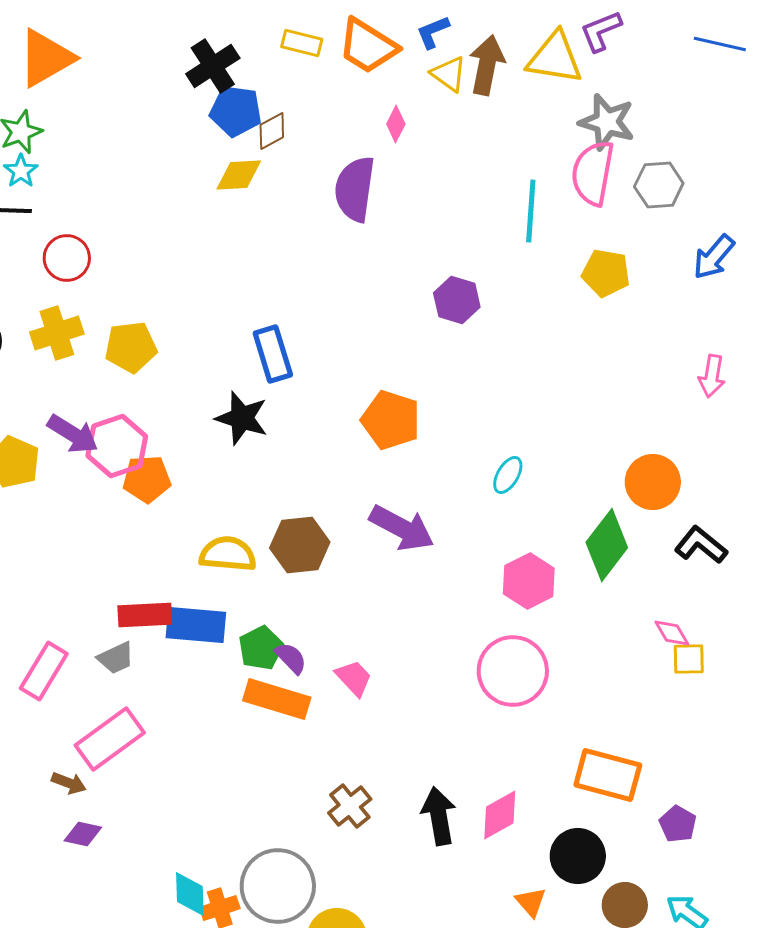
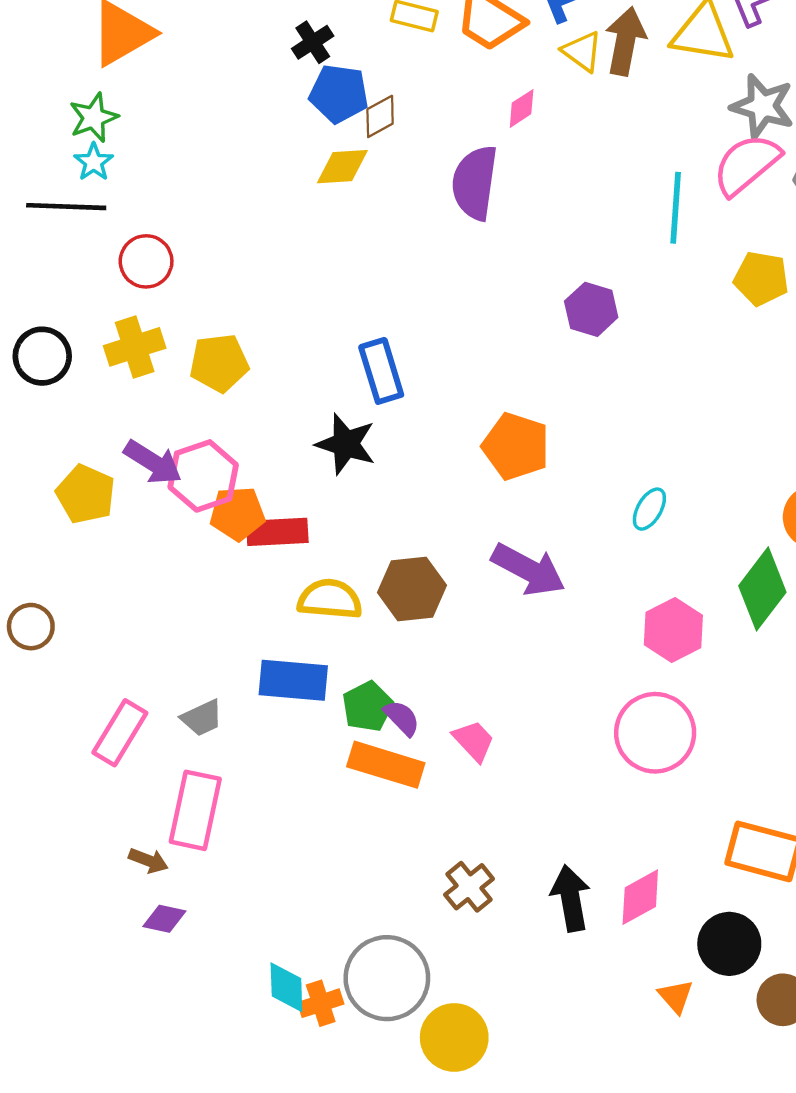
black cross: (213, 66) -> (313, 42), size x0.7
pink diamond: (396, 124) -> (522, 108), turned 30
pink semicircle: (593, 173) -> (746, 164), turned 40
red rectangle: (145, 615) -> (277, 532), moved
pink rectangle: (110, 739) -> (195, 810), turned -42

